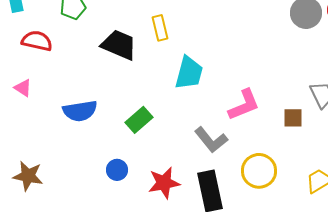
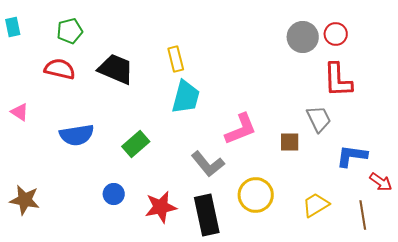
yellow rectangle: (160, 28) -> (176, 59), moved
red semicircle: (37, 41) -> (60, 69), moved

